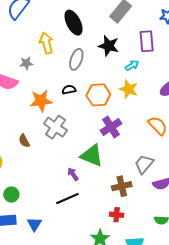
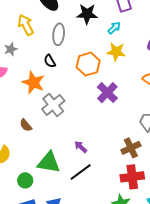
black semicircle: (69, 90) -> (50, 61), moved, turned -96
orange star: (41, 101) -> (33, 82), turned -30
gray cross: (55, 127) -> (53, 105), turned 30
green triangle: (92, 156) -> (49, 162), moved
red cross: (117, 215) -> (132, 177), size x1.6

